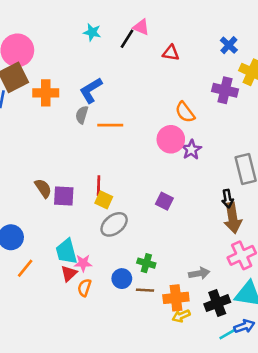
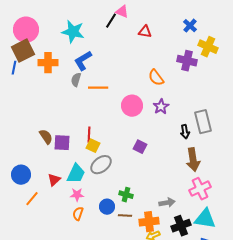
cyan star: (92, 32) -> (73, 32), moved, size x1.6
pink circle: (171, 139) -> (132, 106), moved
black arrow: (228, 199) -> (185, 132), moved
cyan trapezoid: (66, 251) -> (76, 174), moved, turned -140
red triangle: (69, 273) -> (54, 180), moved

